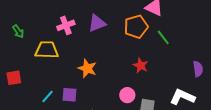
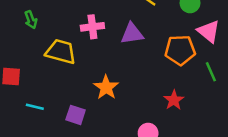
cyan line: (47, 96) -> (35, 107), moved, turned 48

